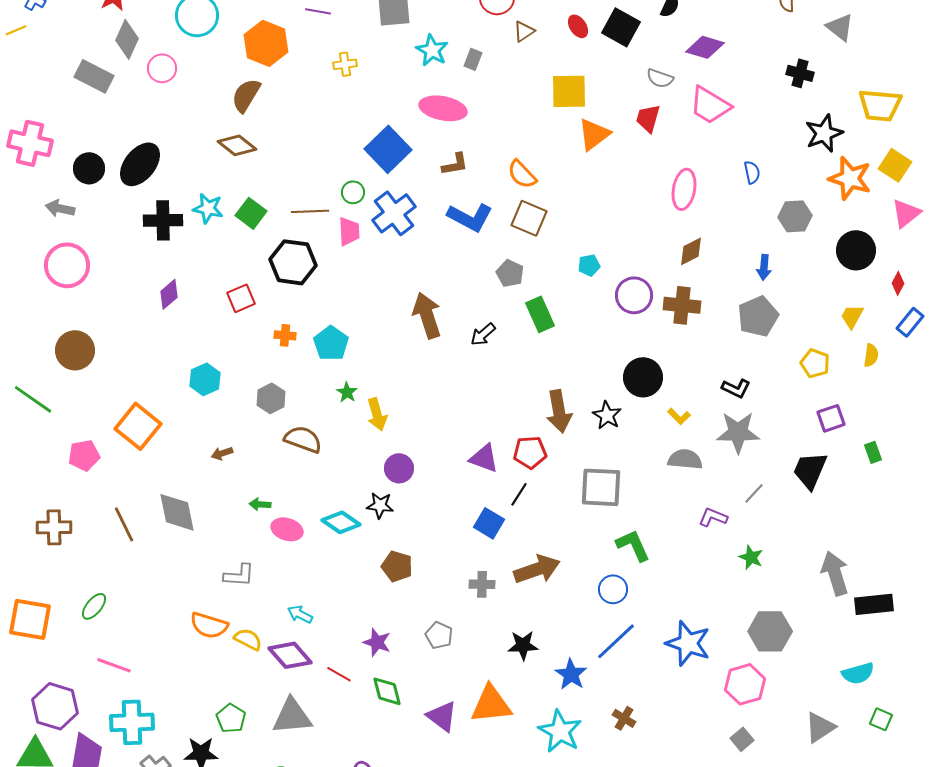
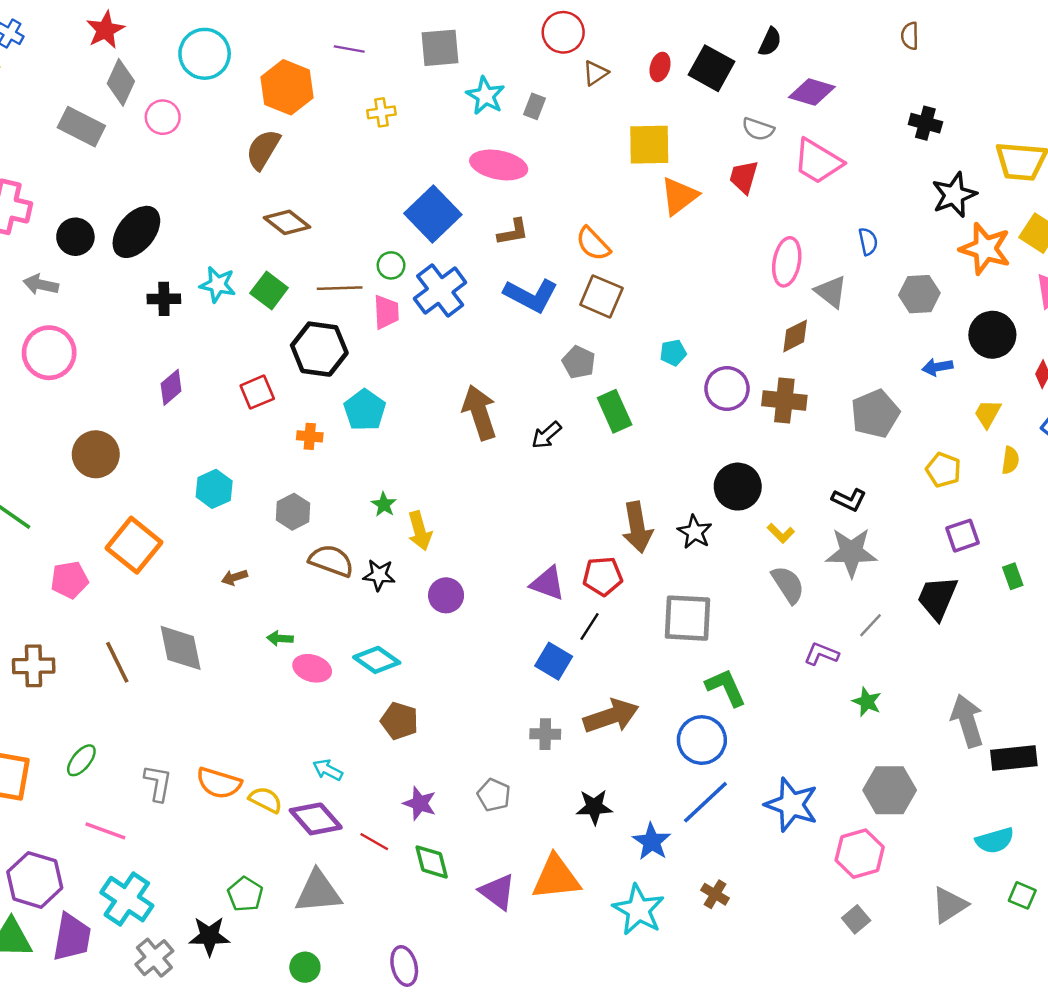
red ellipse: (578, 26) -> (660, 67), turned 50
gray triangle: (840, 27) -> (831, 292), moved
brown diamond: (237, 145) -> (287, 222), moved
black cross: (163, 220) -> (164, 299), size x0.7
blue arrow: (764, 267) -> (937, 367), moved, turned 75
cyan pentagon: (331, 343) -> (365, 410), moved
brown circle: (75, 350) -> (96, 454), moved
gray semicircle: (685, 459) -> (788, 585), turned 52
black star: (380, 505) -> (379, 575), moved
brown pentagon: (397, 566) -> (399, 721), moved
gray L-shape: (239, 575) -> (158, 783), moved, turned -84
blue circle: (613, 589) -> (702, 740), size x1.4
cyan cross: (132, 722) -> (127, 899), turned 36

